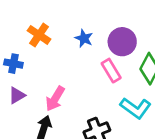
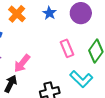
blue star: (84, 38) -> (49, 13), moved
purple circle: (122, 42) -> (81, 13), moved

